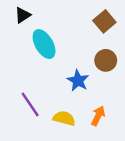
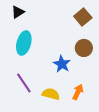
cyan ellipse: (44, 44) -> (24, 43), moved, turned 45

